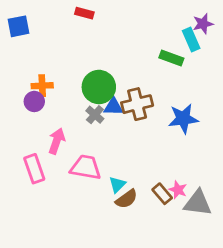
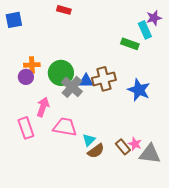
green circle: (99, 87) -> (61, 73), moved
gray cross: (95, 115) -> (72, 87), size x1.5
blue star: (183, 119) -> (139, 90), turned 30

